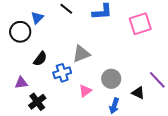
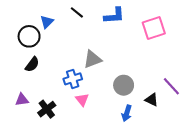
black semicircle: (40, 59) -> (32, 64), moved
purple triangle: (21, 83) -> (22, 100), moved
pink triangle: (85, 91) -> (82, 100), moved, turned -32

